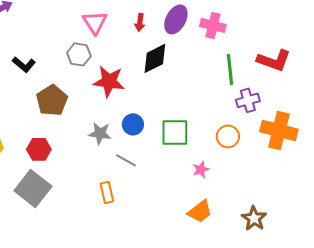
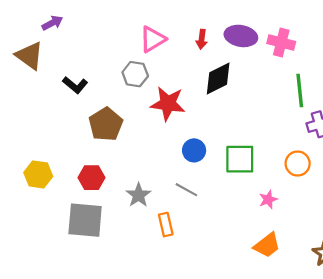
purple ellipse: (176, 19) -> (241, 36), turned 72
pink triangle: (95, 22) -> (153, 39), turned 32
gray star: (100, 133) -> (138, 195), moved, turned 30
gray square: (33, 188) -> (85, 220), turned -33

